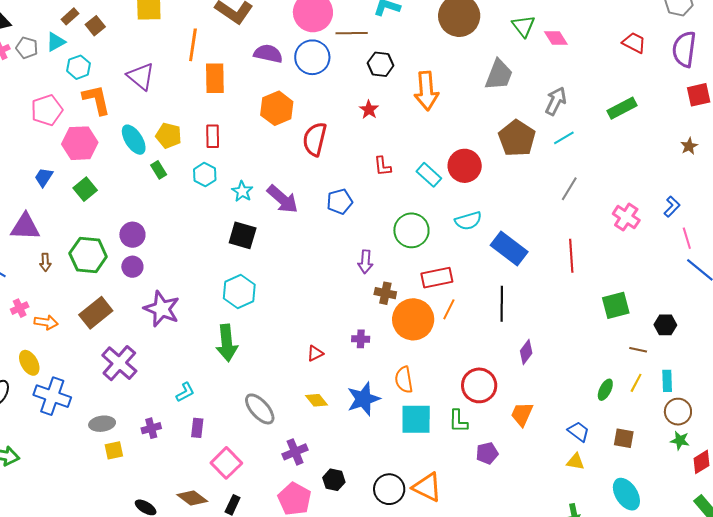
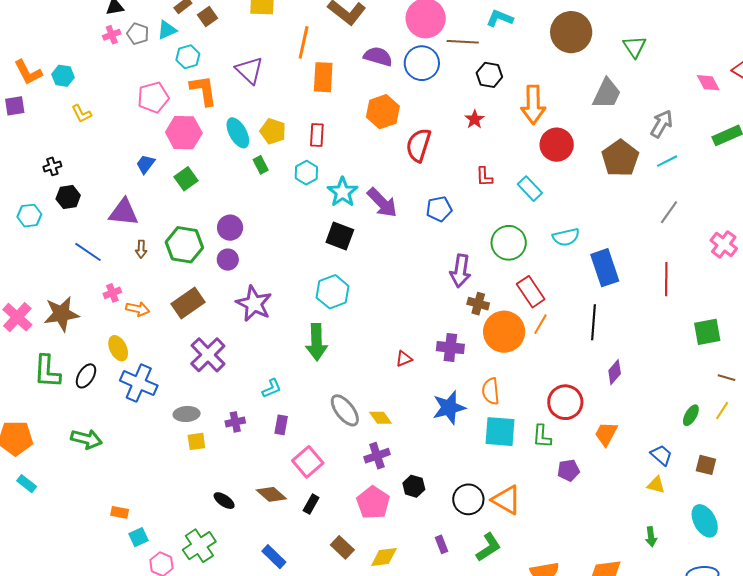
pink diamond: (556, 38) -> (708, 83), moved
red circle: (465, 166) -> (557, 145), moved
cyan star: (242, 191) -> (343, 192), size x1.4
blue rectangle: (509, 249) -> (605, 268), turned 30
purple arrow: (365, 262) -> (460, 271), size x1.4
red rectangle: (437, 278) -> (531, 292), turned 64
purple cross: (361, 339) -> (450, 348), size x1.5
yellow diamond: (316, 400) -> (381, 418), moved

